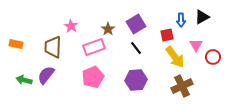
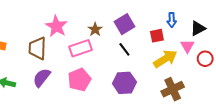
black triangle: (202, 17) -> (198, 28), moved
pink star: (71, 26) -> (56, 26), size x1.5
yellow arrow: (175, 57) -> (165, 59), turned -85
purple semicircle: (46, 75) -> (42, 78), moved

